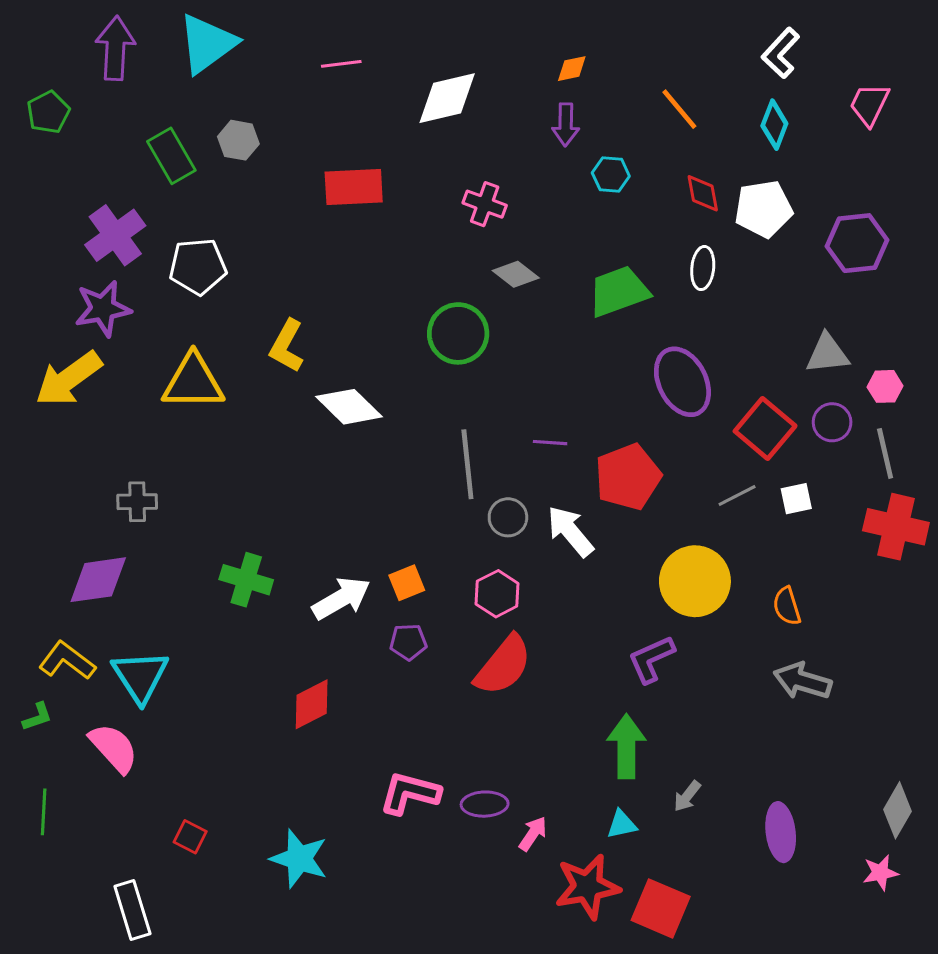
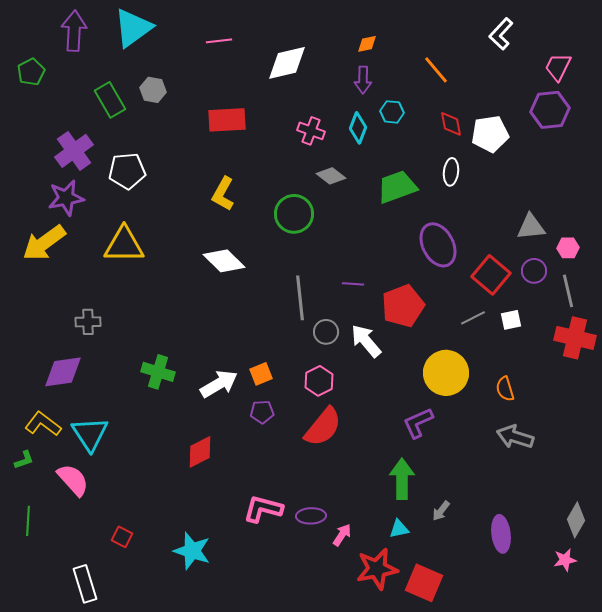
cyan diamond: (774, 125) -> (358, 128), moved
purple hexagon: (857, 243) -> (550, 110), moved
yellow L-shape: (287, 346) -> (223, 194), moved

